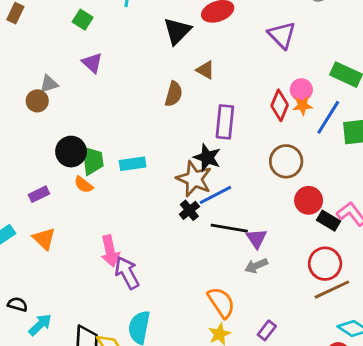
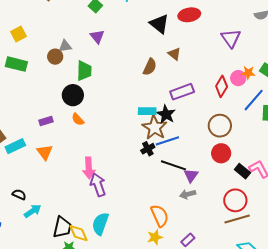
black triangle: (177, 31) -> (159, 24), turned -45
orange star: (303, 106) -> (248, 73), moved
purple rectangle: (225, 122) -> (182, 92), turned 55
green trapezoid: (92, 160) -> (84, 71), moved
cyan rectangle: (133, 164) -> (147, 111), moved
red circle: (309, 200) -> (221, 153), moved

